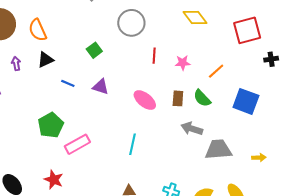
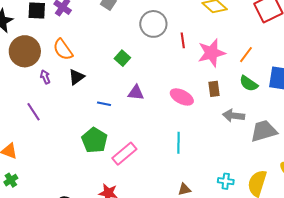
red line: (154, 56) -> (183, 40), moved
pink star: (183, 63) -> (211, 53), size x1.8
purple arrow: (16, 64) -> (45, 77), moved
blue line: (68, 83) -> (104, 104), moved
green semicircle: (202, 98) -> (249, 83), moved

